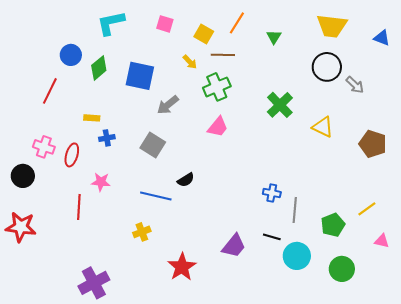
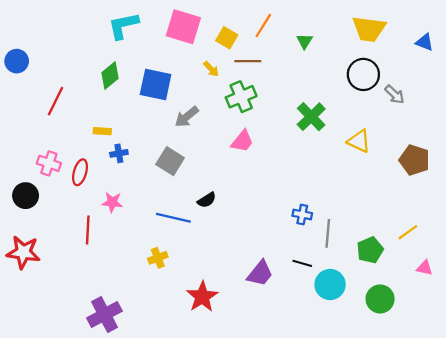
pink square: (165, 24) -> (183, 27), size x1.8
blue circle: (71, 55) -> (17, 61), moved

